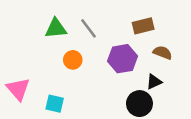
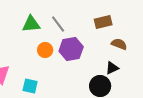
purple hexagon: (122, 59) -> (71, 49), moved

